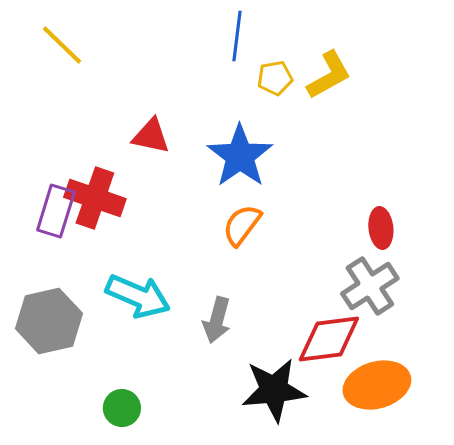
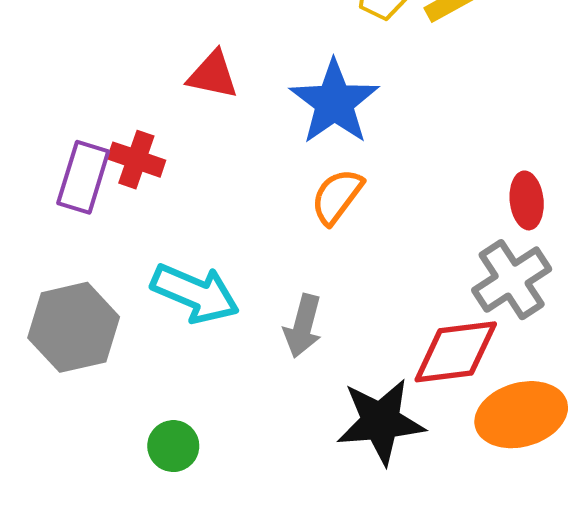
red cross: (95, 198) -> (136, 160), size x0.7

